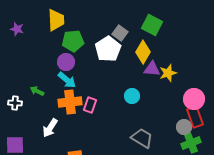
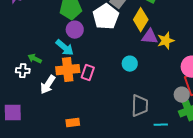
purple circle: (66, 62) -> (75, 30), moved
white cross: (15, 103) -> (23, 71), moved
white arrow: (50, 128) -> (48, 85), moved
gray trapezoid: (142, 138) -> (140, 106), turned 60

